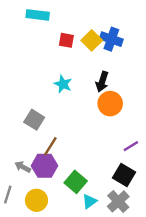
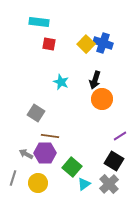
red square: (66, 40) -> (49, 44), moved
brown line: (50, 146) -> (50, 136), turned 66

